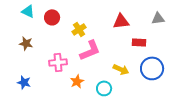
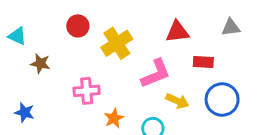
cyan triangle: (28, 11) -> (17, 36), moved
yellow cross: (79, 29) -> (117, 43), size x1.5
pink L-shape: (90, 50) -> (156, 74), moved
blue star: (24, 82) -> (25, 112), moved

